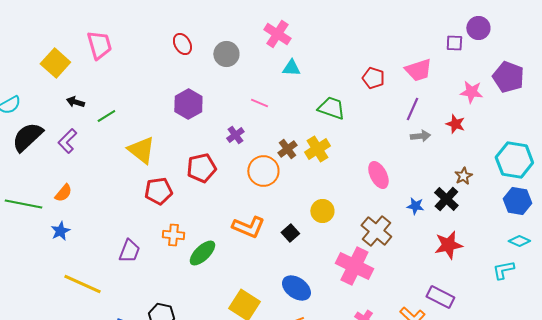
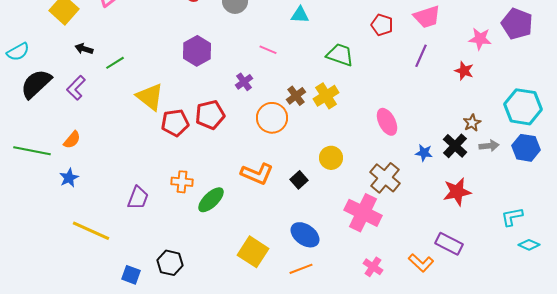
gray arrow: (420, 136) -> (489, 146), moved
red pentagon: (158, 191) -> (175, 123), moved
cyan diamond: (519, 241) -> (529, 245), moved

